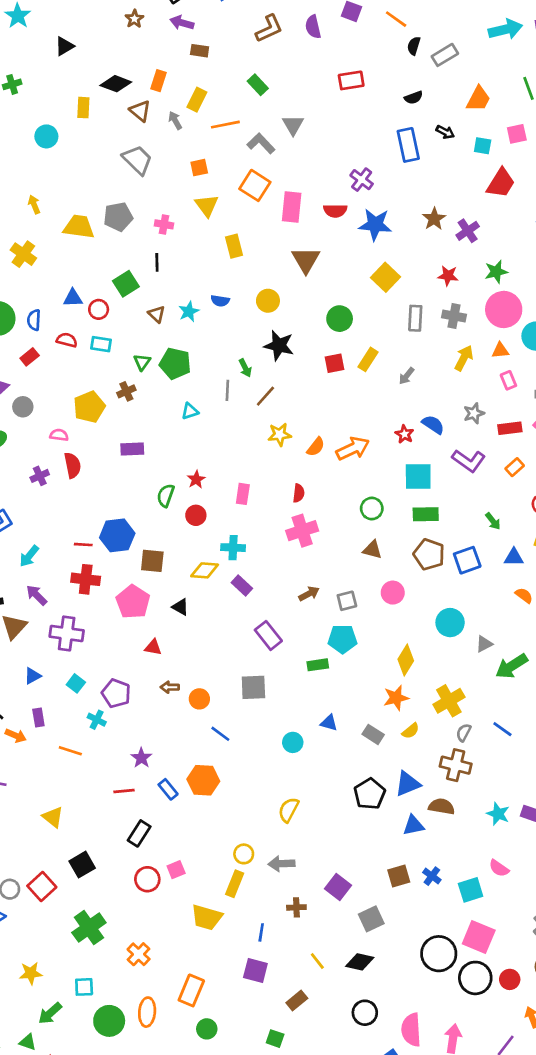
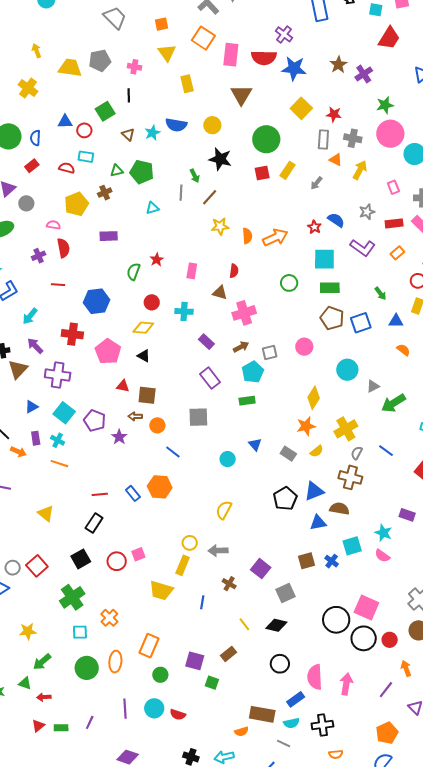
red semicircle: (335, 211) -> (264, 58), size x1.4
red star: (448, 276) -> (334, 114), moved
blue semicircle: (220, 301) -> (176, 125), size x1.5
green circle: (340, 319) -> (266, 139), size x1.4
red semicircle: (67, 340) -> (67, 168), moved
orange triangle: (500, 350) -> (336, 160), moved, turned 32
green triangle: (142, 362) -> (117, 171), turned 40
orange semicircle: (316, 447) -> (247, 236), turned -42
red circle: (196, 515) -> (152, 302), moved
pink cross: (302, 531) -> (244, 313), moved
red line: (83, 545) -> (58, 285), moved
brown triangle: (372, 550) -> (220, 293), moved
brown square: (152, 561) -> (147, 395), moved
yellow diamond: (205, 570) -> (143, 328), moved
purple rectangle: (242, 585) -> (206, 342), moved
cyan pentagon: (342, 639) -> (253, 372), moved, turned -30
cyan square: (76, 683) -> (64, 413), size x1.5
cyan cross: (97, 720) -> (58, 440), moved
blue triangle: (329, 723) -> (255, 445), turned 32
purple star: (141, 758) -> (119, 437), moved
cyan star: (498, 814) -> (383, 533), moved
black rectangle: (139, 833) -> (94, 523), moved
black square: (82, 865) -> (81, 559), moved
cyan square: (471, 890) -> (352, 546), moved
brown cross: (296, 907) -> (229, 584), turned 32
purple square: (255, 970) -> (195, 661), moved
cyan square: (84, 987) -> (80, 632), moved

